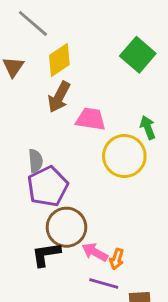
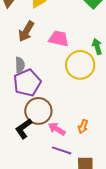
brown arrow: (59, 97) -> (26, 31), moved
black L-shape: (46, 254) -> (24, 129), turned -30
orange arrow: (117, 259) -> (83, 126), moved

